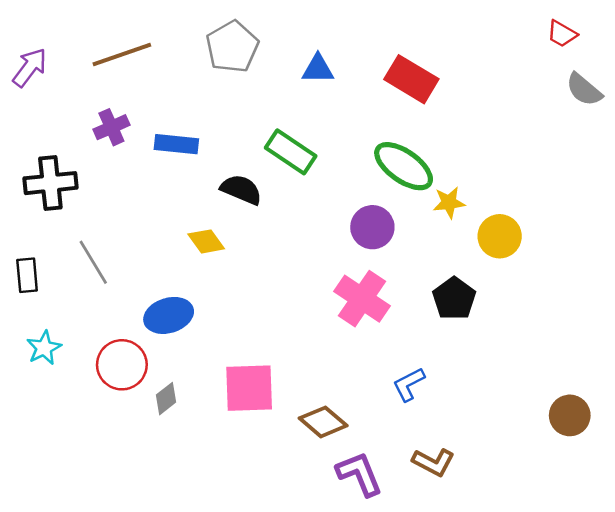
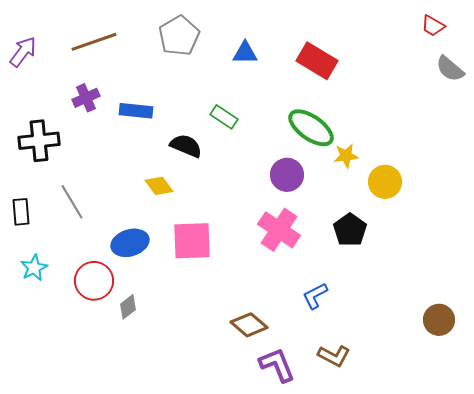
green rectangle: (291, 152) -> (224, 117), size x0.7
pink square: (249, 388) -> (192, 241), moved

